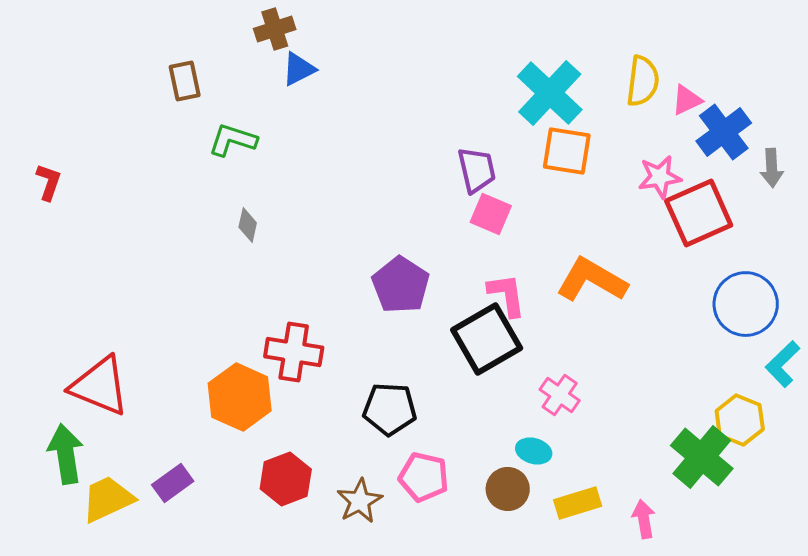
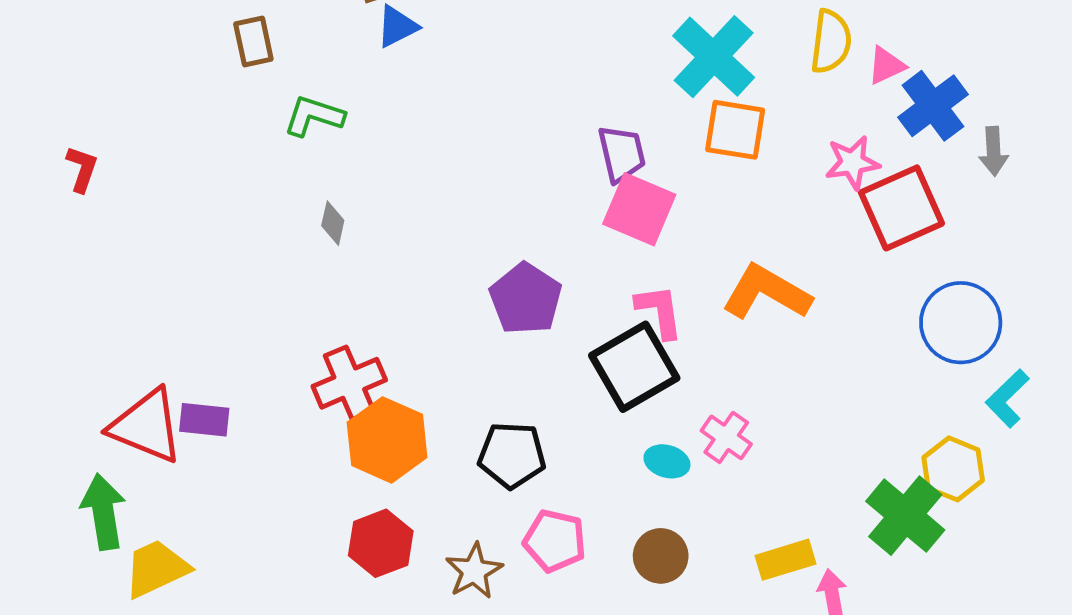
pink square: (491, 214) -> (639, 209), size x1.4
red cross: (294, 352) -> (349, 383), moved, turned -32
orange hexagon: (240, 397) -> (387, 440), moved
cyan ellipse: (534, 451) -> (667, 461), moved
purple rectangle: (173, 483) -> (204, 420), moved, turned 42
yellow rectangle: (578, 503) -> (785, 560), moved

